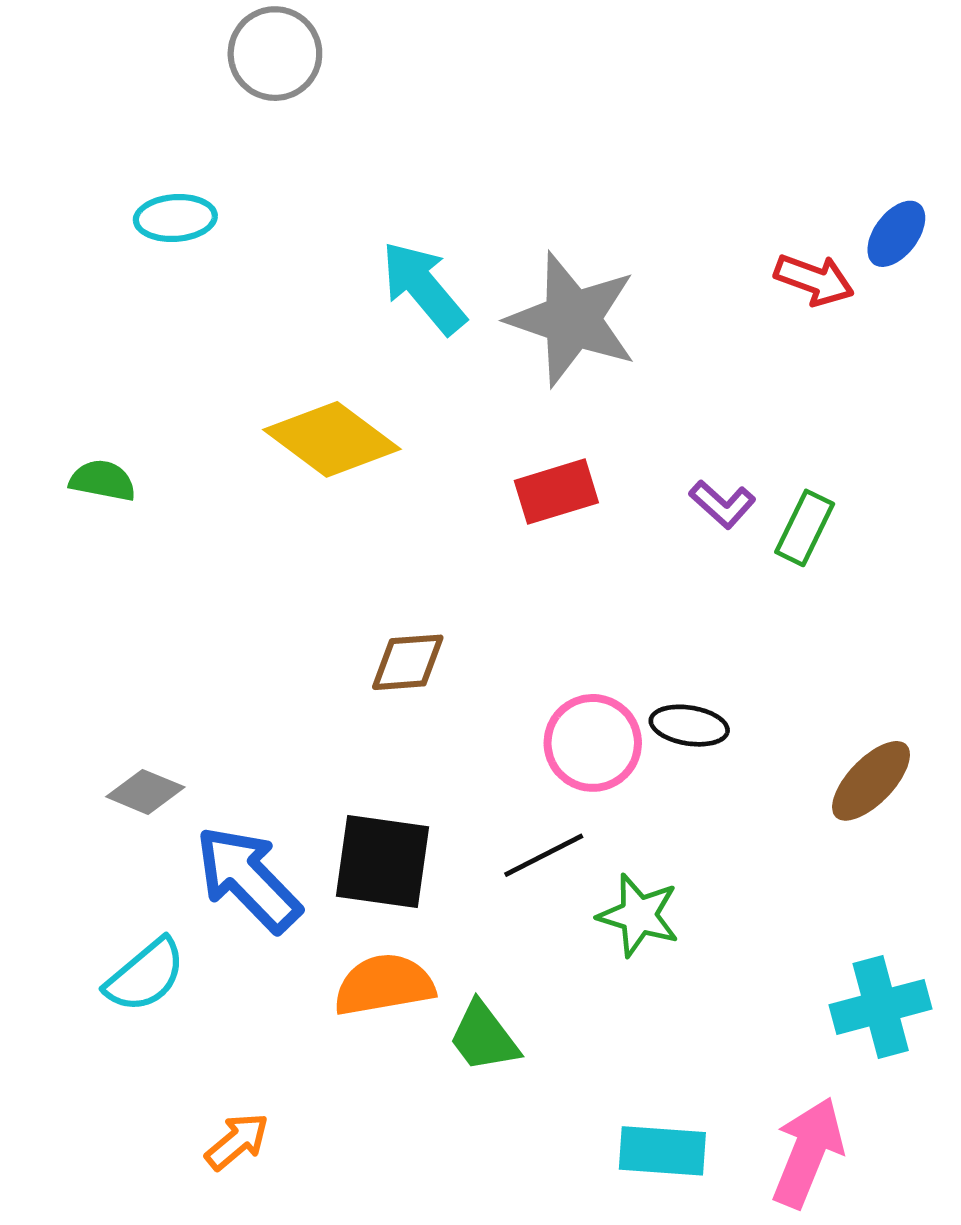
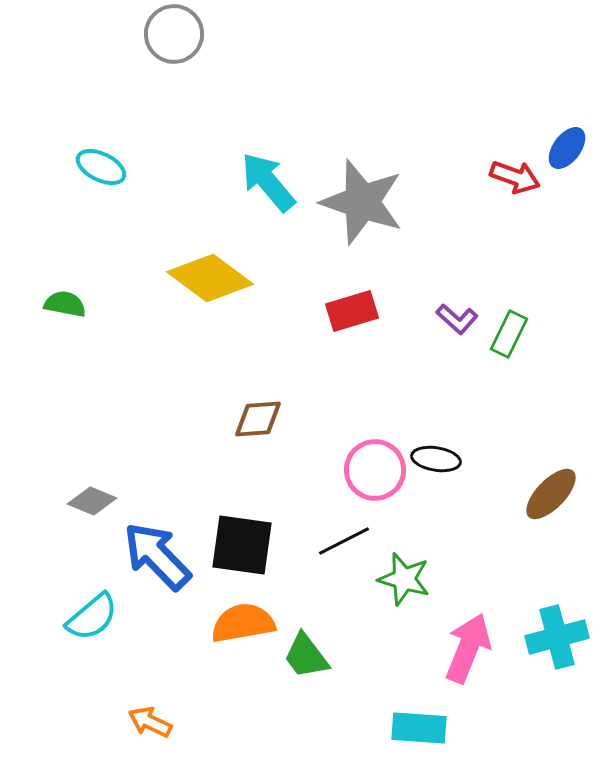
cyan ellipse: (175, 218) -> (101, 167), moved, turned 30
orange arrow: (237, 1141) -> (150, 722), turned -114
pink arrow: (808, 1152) -> (468, 648), moved

